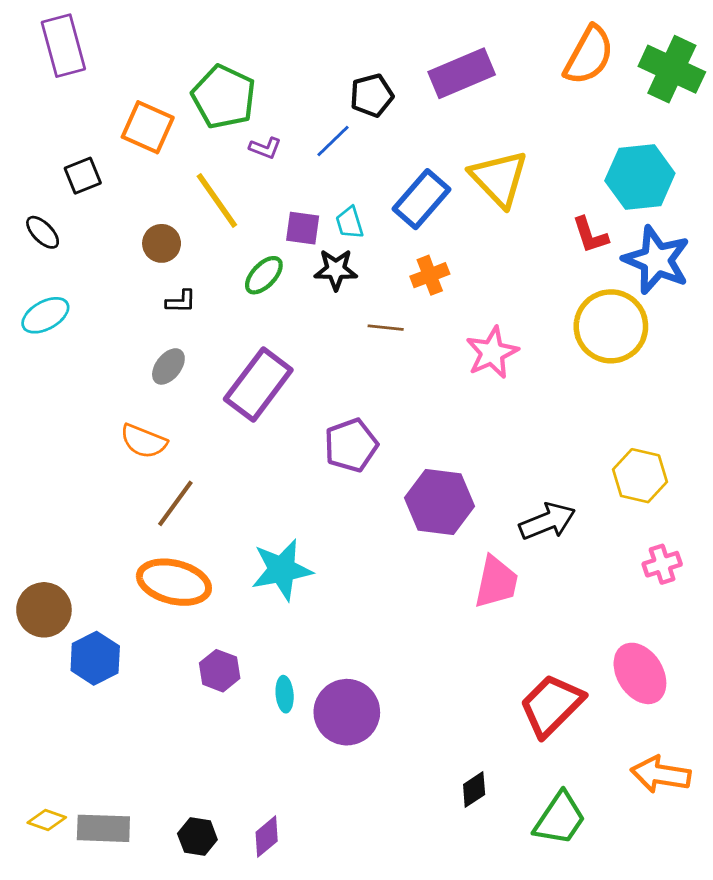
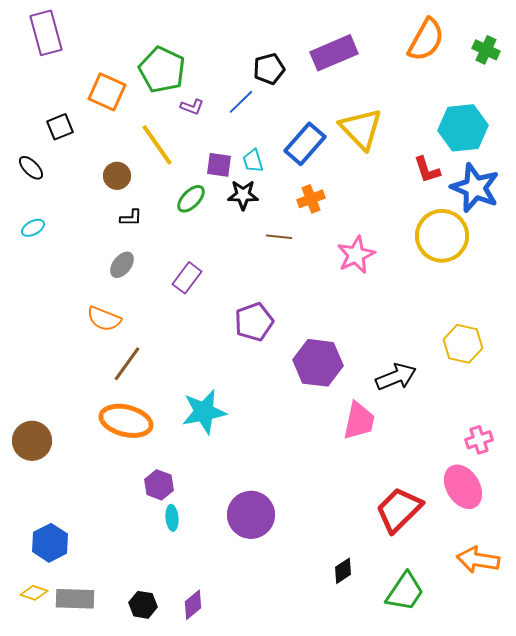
green cross: (672, 69) -> (486, 50), size x0.6
cyan ellipse: (45, 315) -> (33, 228), size x0.7
purple rectangle: (258, 384) -> (187, 278), size x0.6
pink cross: (662, 564) -> (479, 440), moved
blue hexagon: (95, 658) -> (50, 543), moved
cyan ellipse: (285, 694) -> (172, 518), moved

